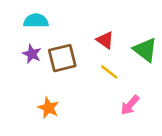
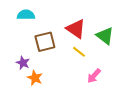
red triangle: (105, 40) -> (76, 29), size x1.5
purple star: (32, 54) -> (23, 63), moved

